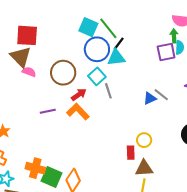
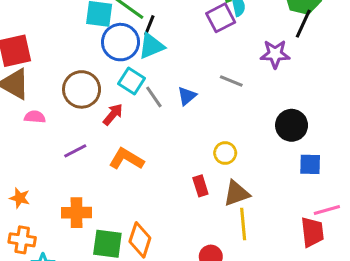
pink semicircle: (29, 72) -> (35, 117), moved
blue triangle: (150, 98) -> (187, 96), moved
orange L-shape: (78, 112) -> (126, 159), moved
red rectangle: (131, 153) -> (200, 186), moved
orange cross: (35, 168) -> (77, 213), moved

